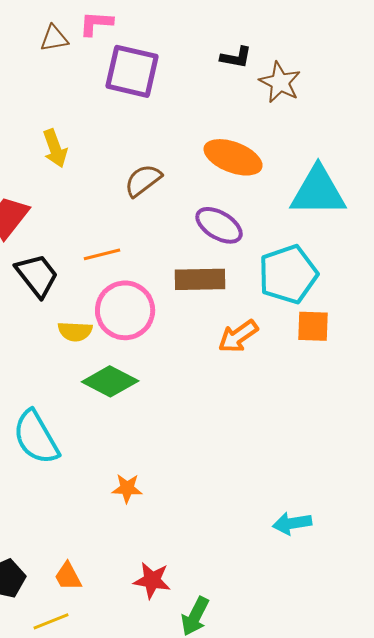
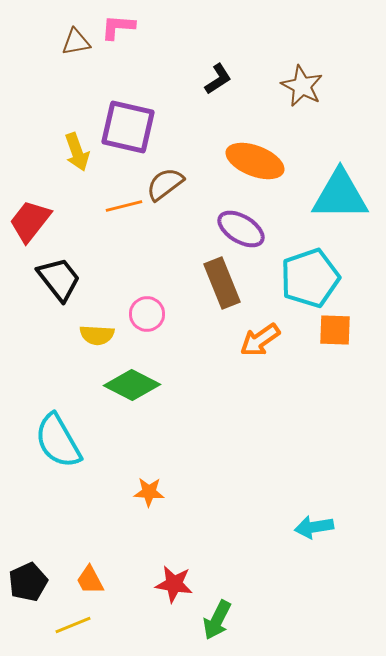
black L-shape: (236, 57) -> (218, 79), moved, turned -44
purple square: (132, 71) -> (128, 127), moved
orange line: (102, 254) -> (124, 206), moved
brown rectangle: (200, 279) -> (222, 283), turned 69
pink circle: (125, 310) -> (147, 314), size x0.6

